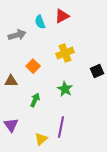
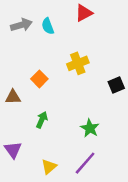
red triangle: (62, 16) -> (84, 13), moved
gray arrow: (17, 35) -> (21, 25), moved
green star: (65, 89) -> (90, 128), moved
purple line: (61, 127) -> (85, 163), moved, turned 30

